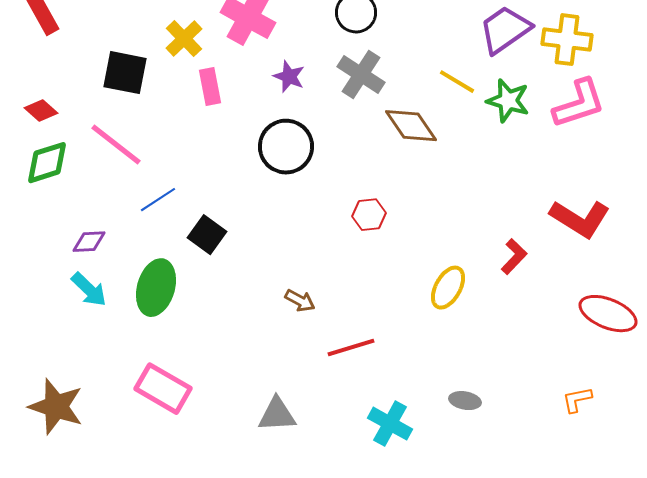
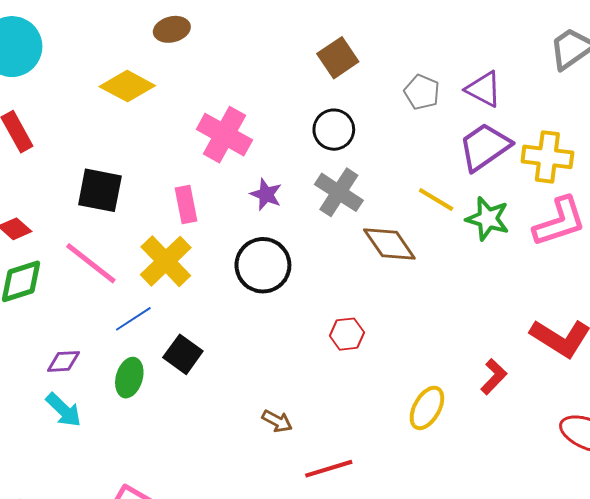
yellow cross: (184, 39) -> (166, 261), moved, size x1.4
green ellipse: (156, 288) -> (129, 378), moved, size x0.7

